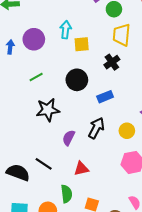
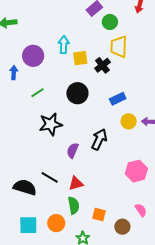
blue arrow: (10, 47) -> (14, 73), moved
black cross: (112, 62) -> (102, 65), moved
blue rectangle: (105, 97) -> (118, 99), moved
yellow circle: (127, 131) -> (129, 121), moved
red triangle: (81, 169) -> (76, 183), moved

